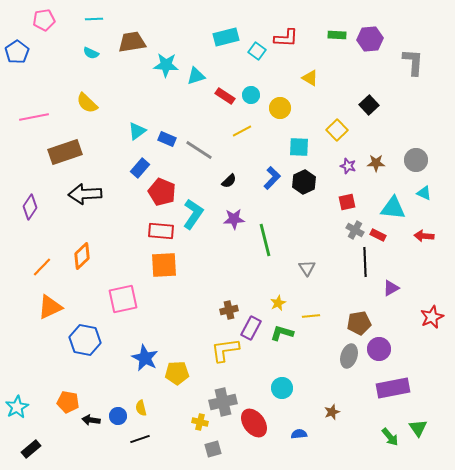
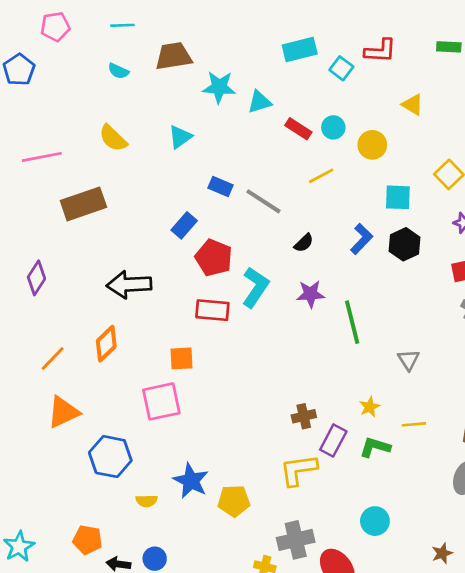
cyan triangle: (137, 131) -> (180, 137), moved
black arrow: (85, 194) -> (129, 285), moved
orange square: (164, 265) -> (182, 358), moved, size x0.7
yellow semicircle: (141, 408) -> (147, 501), moved, turned -77

